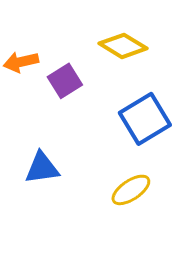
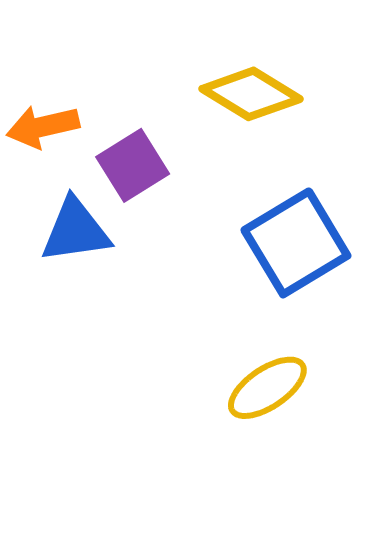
blue triangle: (42, 168) -> (76, 231), moved

